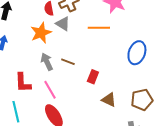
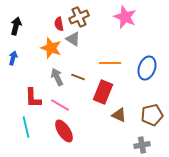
orange line: (99, 28) -> (110, 63), moved
orange star: (41, 33) -> (51, 48), turned -30
red rectangle: (93, 77) -> (103, 92), size x1.6
pink line: (50, 90) -> (60, 105), turned -30

